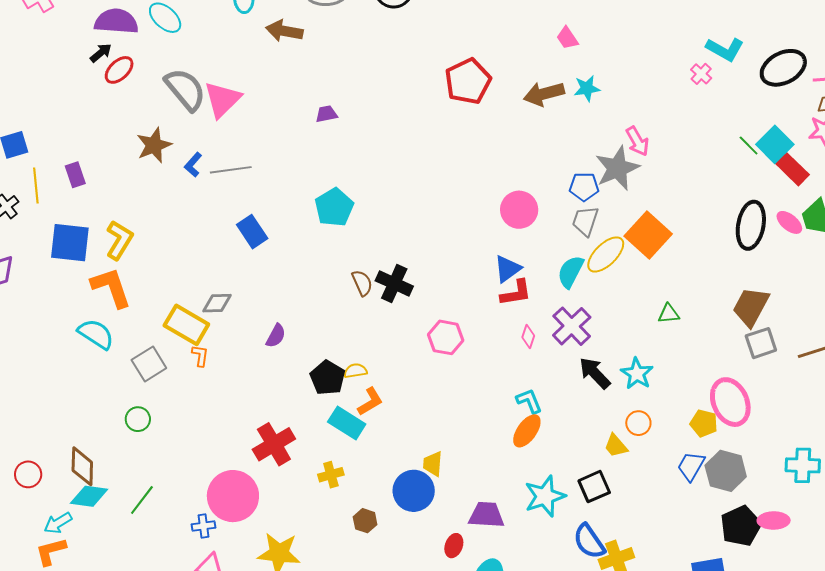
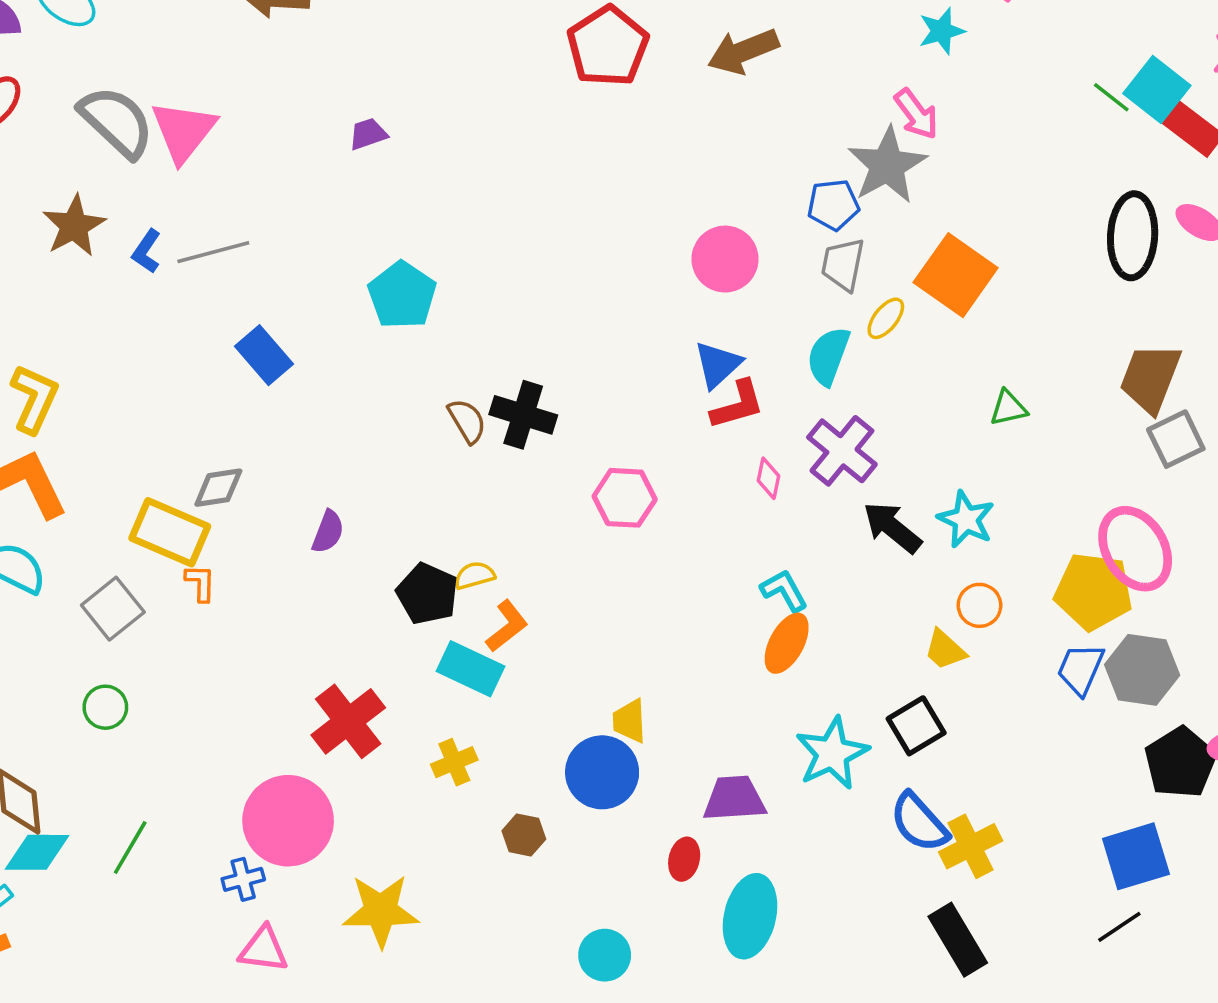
cyan star: (587, 88) -> (942, 31), moved
yellow ellipse: (606, 254) -> (886, 318), size x0.6
yellow pentagon: (704, 423) -> (1094, 591), size x1.6

